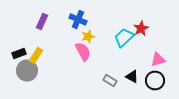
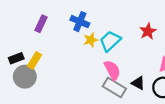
cyan trapezoid: (124, 38) -> (110, 41), moved
pink semicircle: (83, 52) -> (112, 70), moved
gray rectangle: (110, 80) -> (114, 87), size x1.5

